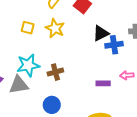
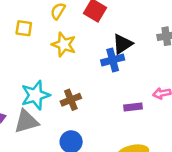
yellow square: (28, 28) -> (24, 28), moved
blue cross: (114, 45) -> (113, 60), moved

